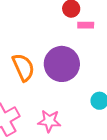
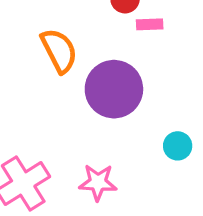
orange semicircle: (23, 67) -> (59, 51), moved

